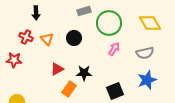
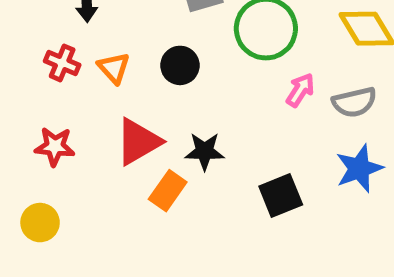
pink arrow: (114, 49) -> (300, 90), moved
red star: (14, 60) -> (55, 146), moved
red triangle: (57, 69) -> (138, 142), size x1.5

